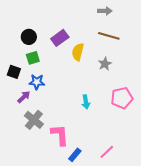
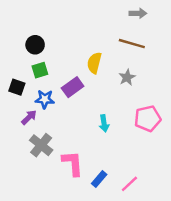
gray arrow: (105, 11) -> (138, 13), moved
purple rectangle: (60, 38) -> (73, 87), moved
blue rectangle: (75, 155) -> (99, 179), moved

